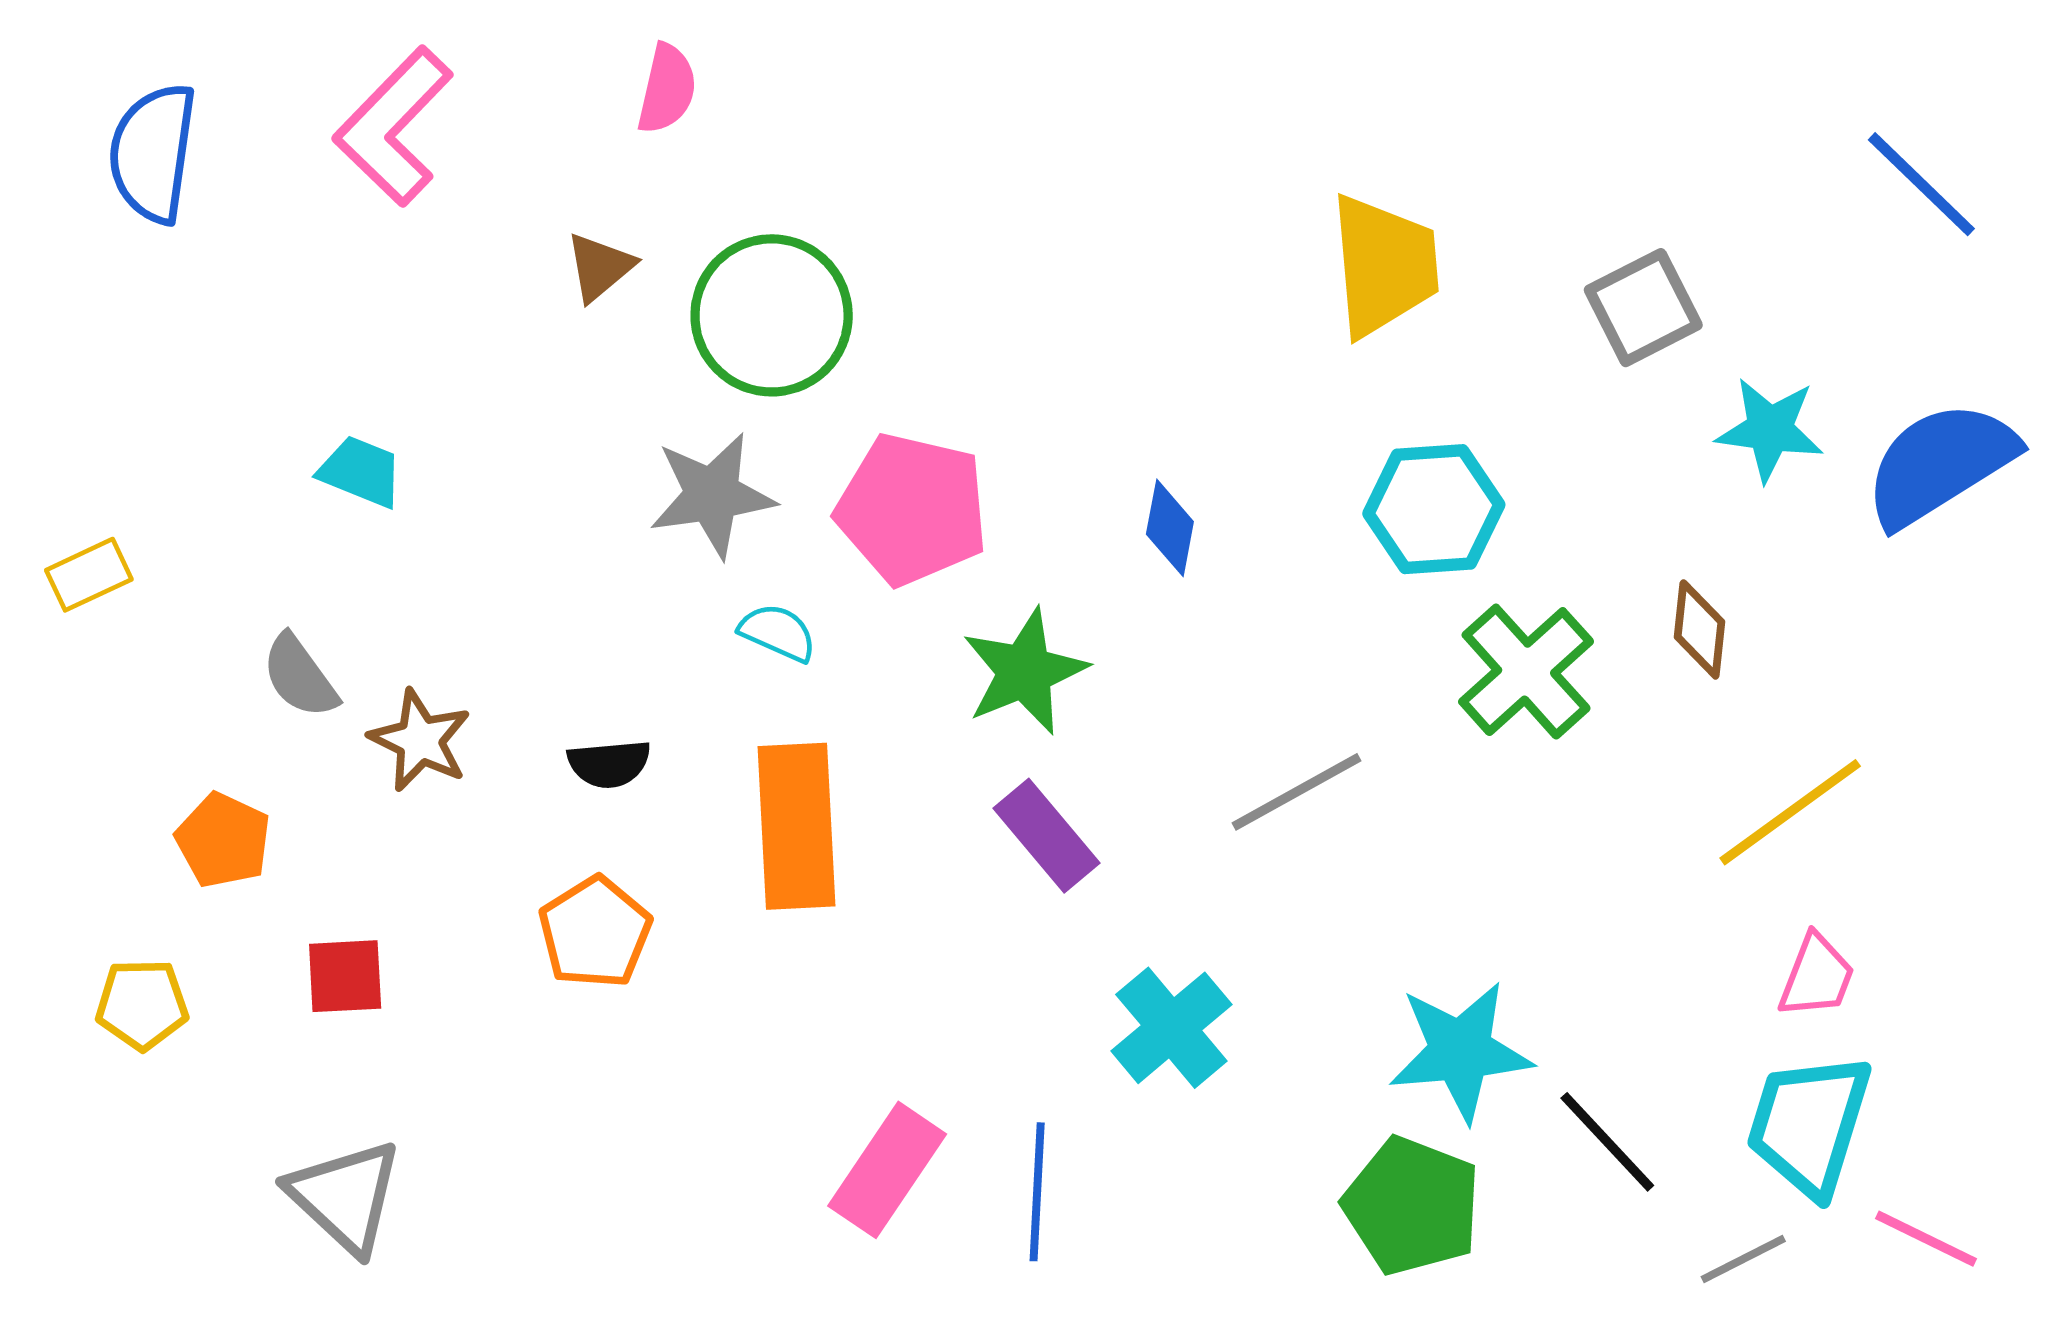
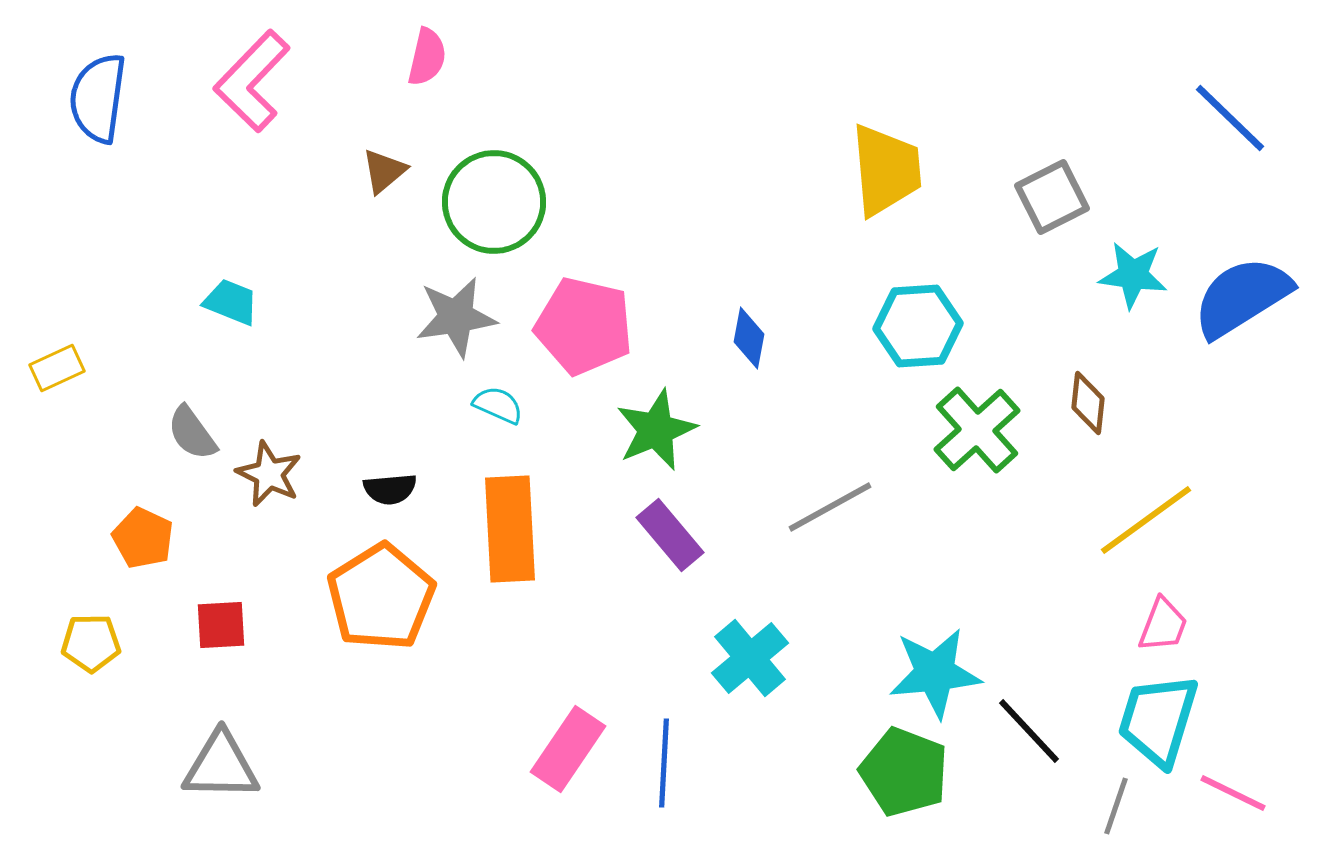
orange pentagon: (595, 932) -> (381, 597), size x1.5
gray triangle: (345, 1196) -> (221, 766), turned -42
gray line: (1743, 1259) -> (1116, 806), turned -44

